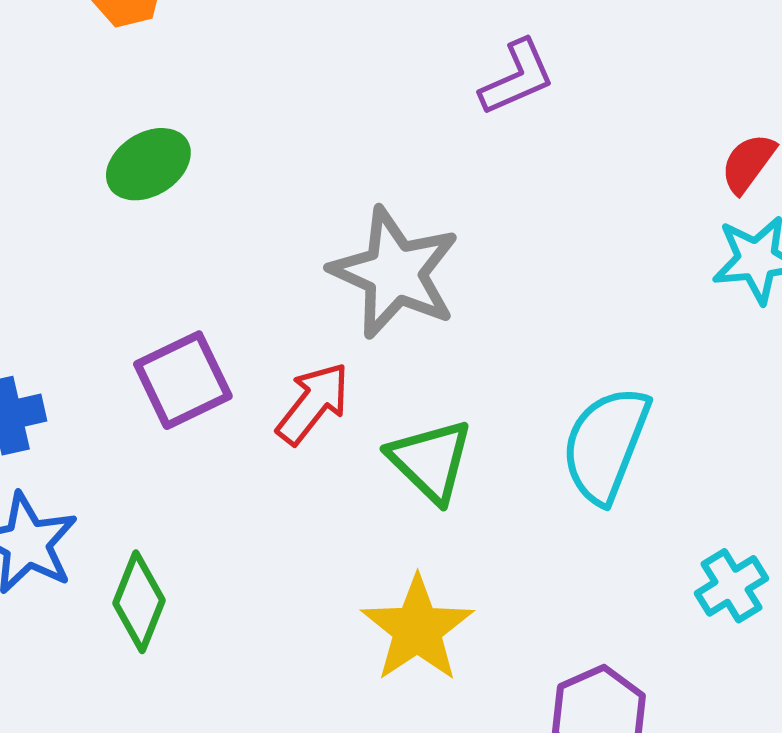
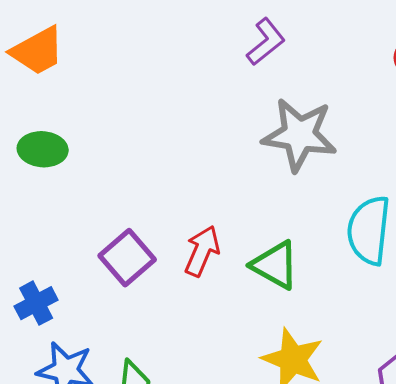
green ellipse: (148, 164) -> (43, 149), moved, turned 51
gray star: (395, 273) -> (299, 135), moved

